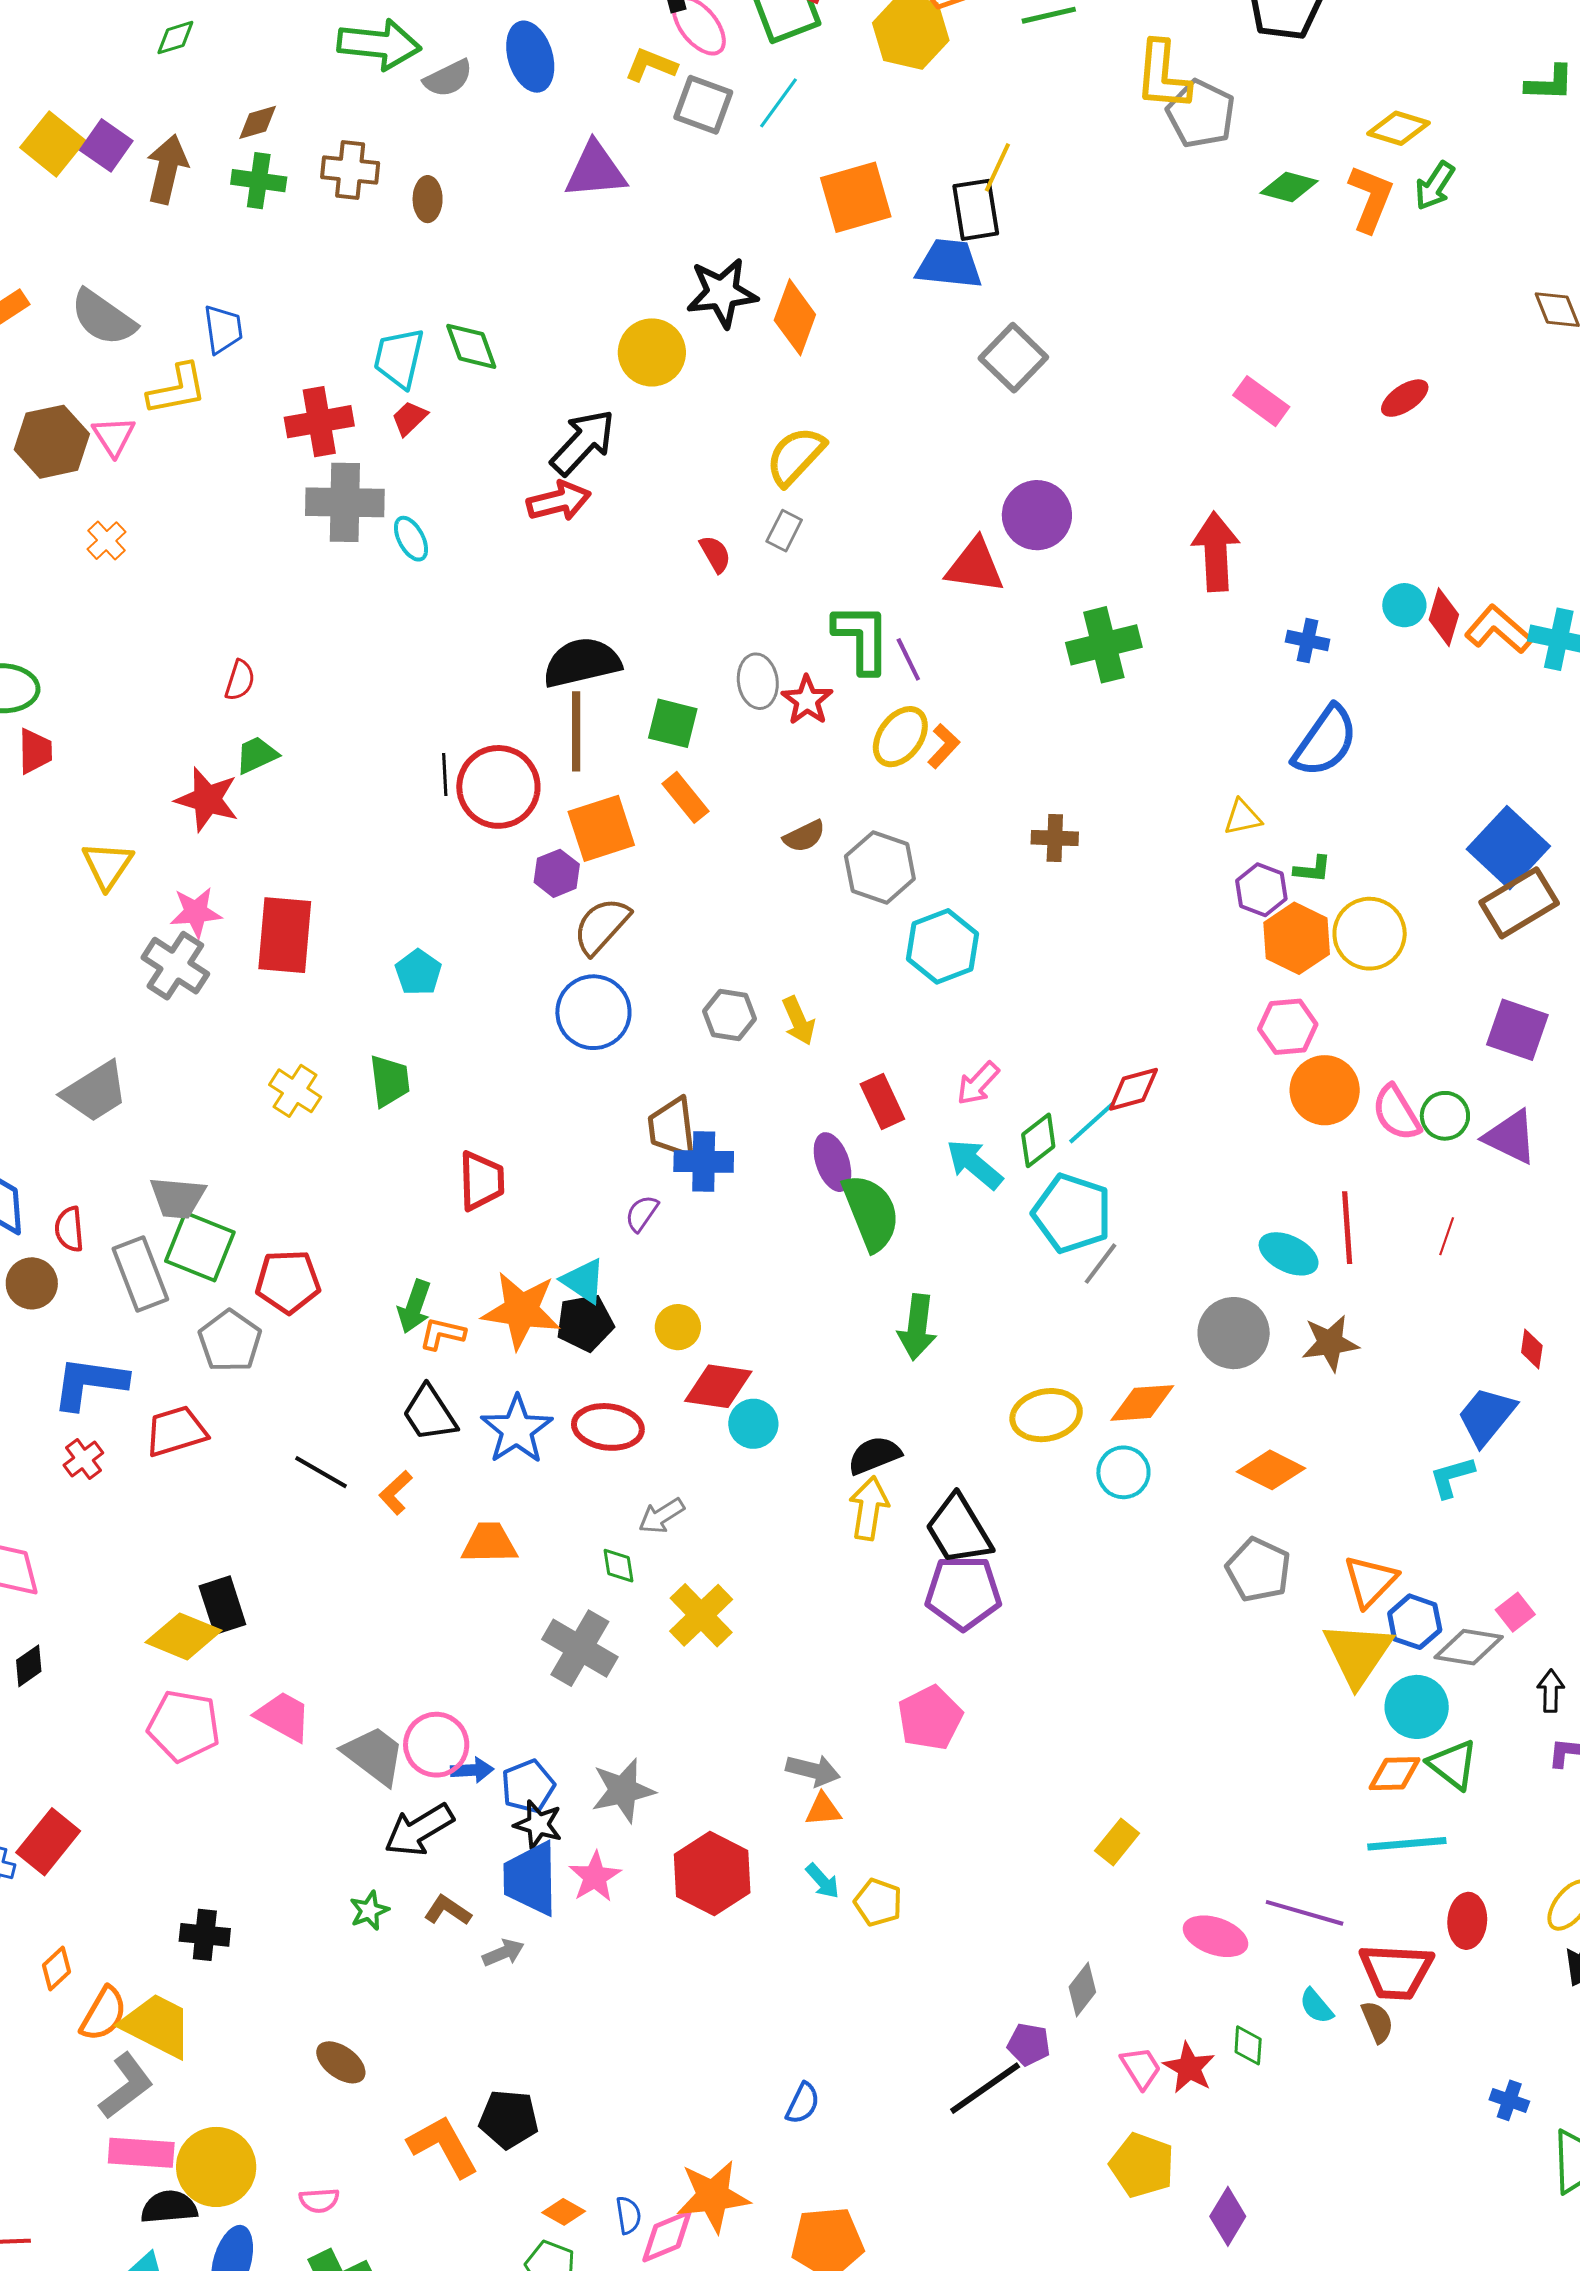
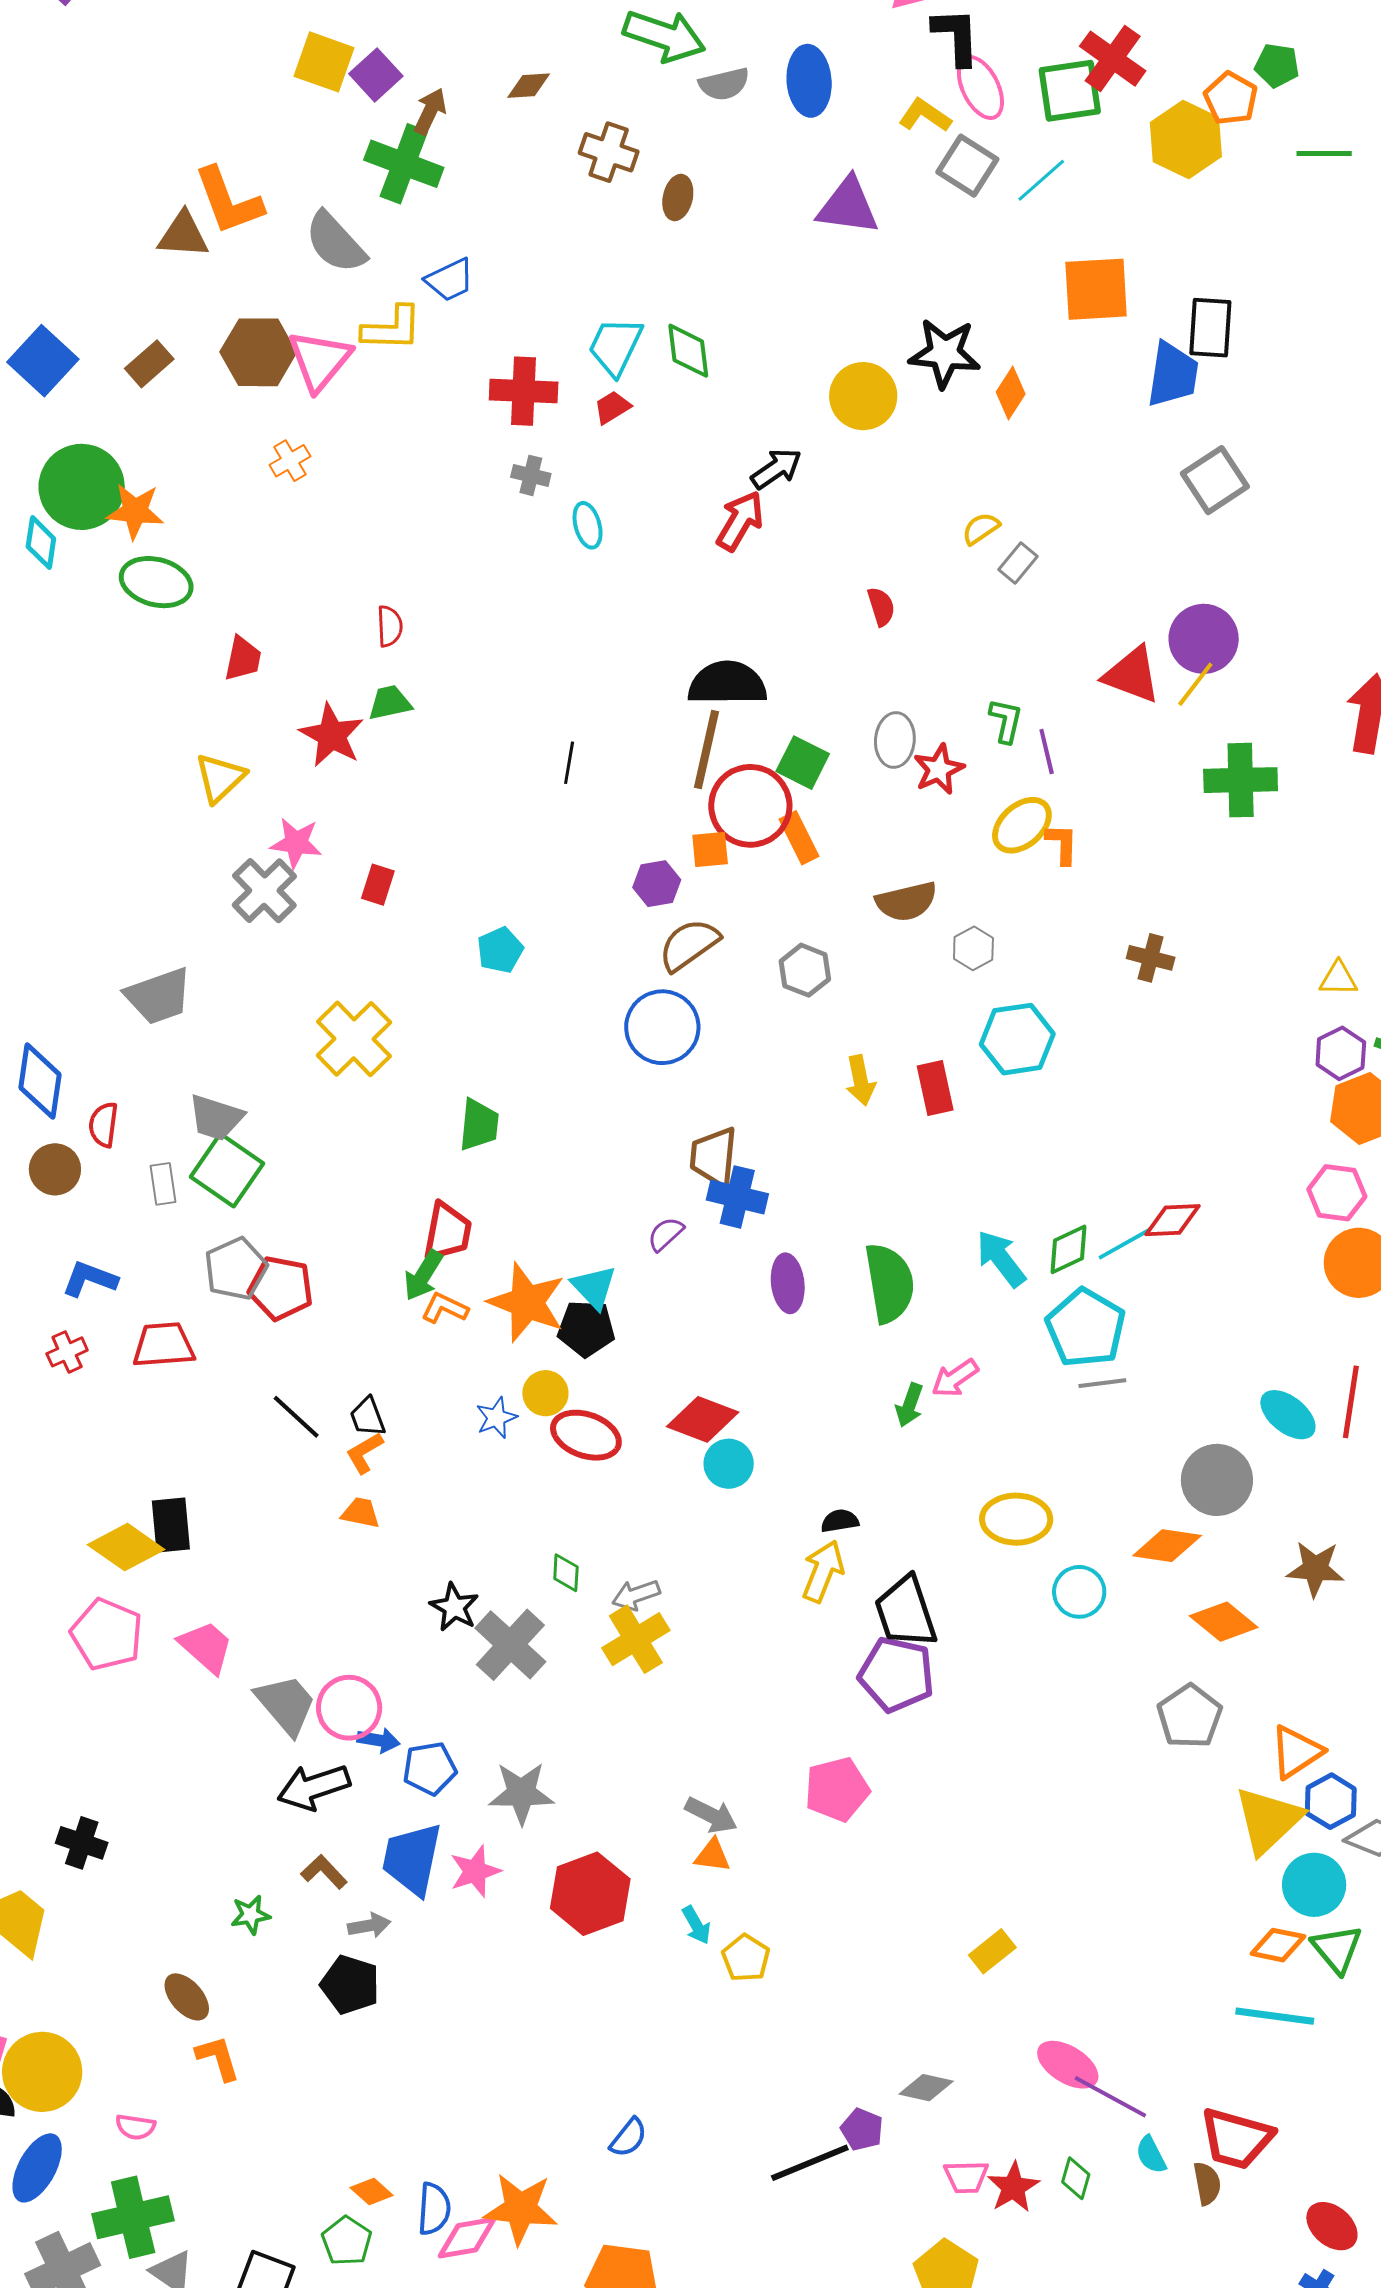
yellow square: (53, 144) -> (324, 62), turned -32
yellow line: (997, 167) -> (1195, 684), moved
brown arrow: (167, 169) -> (430, 111), size x0.7
green cross: (259, 181) -> (404, 164), moved, size x1.4
blue trapezoid: (949, 264) -> (1173, 375), turned 80
orange diamond: (795, 317) -> (1011, 393), size x0.7
blue trapezoid: (223, 329) -> (450, 280), turned 60
pink triangle: (114, 436) -> (320, 360), size x1.5
black arrow: (583, 442) -> (776, 469), size x0.7
yellow semicircle: (795, 456) -> (981, 529), size x0.6
red arrow: (559, 501) -> (740, 521), turned -58
gray cross: (345, 502) -> (531, 475), size x0.5
gray rectangle: (784, 531) -> (1018, 563), moved
green L-shape: (862, 638) -> (1006, 721), size x0.6
red semicircle: (240, 680) -> (390, 626), turned -33
orange L-shape: (944, 746) -> (1062, 844), turned -54
red trapezoid: (35, 751) -> (243, 659), moved
red circle: (498, 787) -> (750, 806), moved
orange square: (601, 828) -> (710, 850), size x0.6
brown semicircle: (804, 836) -> (906, 901), size x1.4
gray hexagon: (880, 867) -> (973, 948), size x0.6
red rectangle: (285, 935) -> (378, 885), size x0.5
gray hexagon: (730, 1015) -> (805, 970), moved
green trapezoid: (390, 1081) -> (479, 1125), moved
pink arrow: (978, 1083) -> (955, 1378), moved
yellow cross: (295, 1091) -> (354, 1039), size x1.5
red rectangle: (882, 1101) -> (935, 1088), moved
purple ellipse: (832, 1162) -> (788, 1283), moved
red trapezoid: (481, 1181) -> (447, 1232), moved
gray line: (1101, 1264) -> (1102, 1383), turned 33
gray rectangle: (140, 1274) -> (163, 1184), size x0.6
red pentagon: (288, 1282) -> (281, 1288), moved
yellow circle: (678, 1327) -> (545, 1393), moved
green arrow: (917, 1327) -> (910, 1405), size x0.7
brown star: (1330, 1343) -> (1315, 1569), moved
blue L-shape: (89, 1383) -> (90, 1279), size x0.7
orange diamond: (1142, 1403) -> (1167, 1546), moved
black trapezoid: (430, 1414) -> (368, 1417), moved, size x0.7
blue star: (517, 1430) -> (496, 1418), size x0.6
black semicircle: (874, 1455) -> (840, 1521), size x0.7
gray arrow: (662, 1516) -> (636, 1595), moved
orange trapezoid: (489, 1543) -> (361, 1513), moved, size x0.7
black star: (538, 1824) -> (454, 1607), moved
green star: (369, 1911) -> (251, 1915), moved
purple line: (1305, 1913) -> (1110, 2097), moved
red ellipse: (1467, 1921) -> (1332, 2226), moved, turned -66
gray diamond: (1082, 1989) -> (926, 2088), turned 52
pink trapezoid: (1141, 2068) -> (966, 2177), turned 108
black pentagon: (509, 2119) -> (350, 1985), moved
orange L-shape: (443, 2146) -> (218, 2058), moved, size x0.7
blue semicircle: (628, 2215) -> (434, 2209), size x1.4

